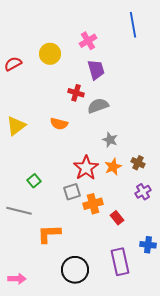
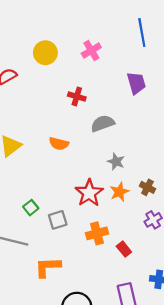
yellow circle: (50, 54) -> (45, 53), moved
purple trapezoid: (96, 70) -> (136, 83), moved
red cross: (76, 93) -> (77, 96), moved
gray square: (72, 192) -> (58, 220), moved

